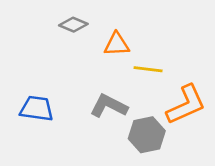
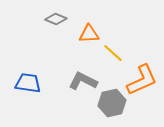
yellow line: (148, 69) -> (113, 53), turned 35

